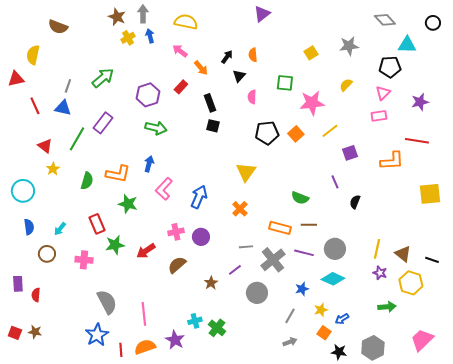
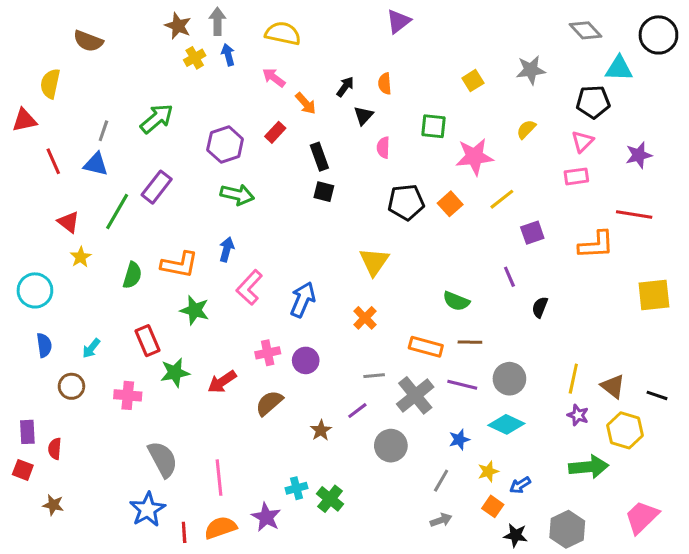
black circle: (433, 23) -> (658, 35), size x1.6
green arrow: (387, 307) -> (589, 467), size x1.4
red square: (15, 333) -> (23, 470), moved

